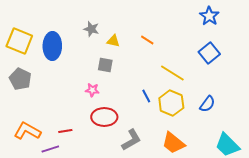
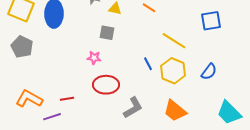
blue square: (209, 53) -> (211, 21), turned 30

